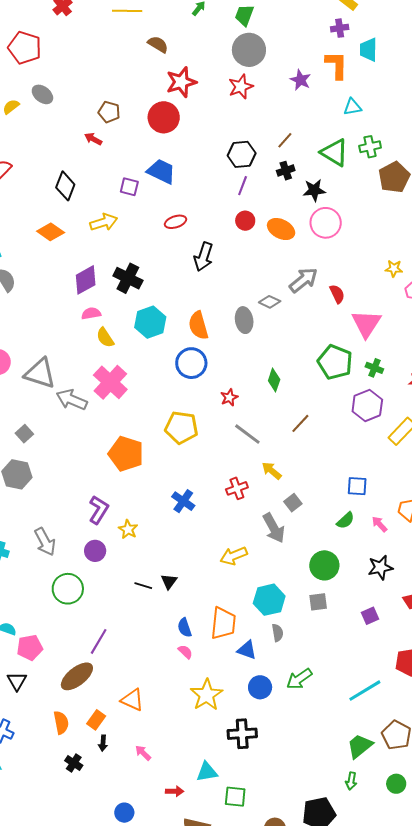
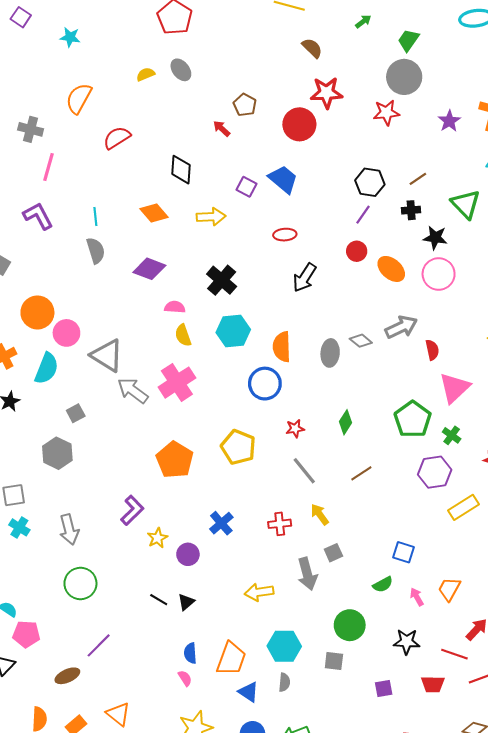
black diamond: (65, 186) -> (181, 170), turned -32
purple diamond: (86, 280) -> (149, 269), moved, turned 36
purple circle: (95, 551) -> (188, 554), moved
brown ellipse: (77, 676) -> (67, 676), size x0.7

